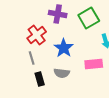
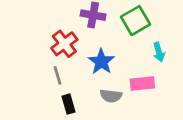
gray semicircle: (62, 73) -> (111, 96), moved

